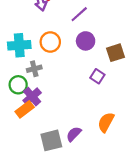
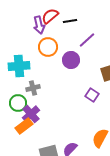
purple line: (79, 14) -> (87, 40), moved
purple circle: (86, 41) -> (71, 60), moved
orange circle: (50, 42) -> (48, 47), moved

